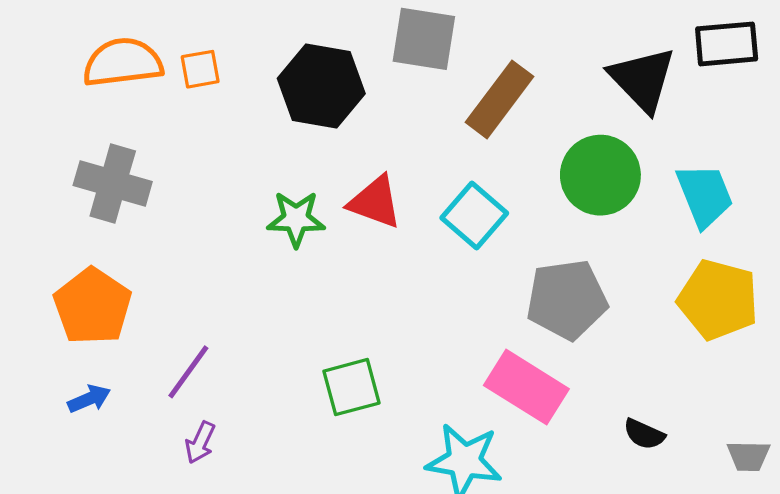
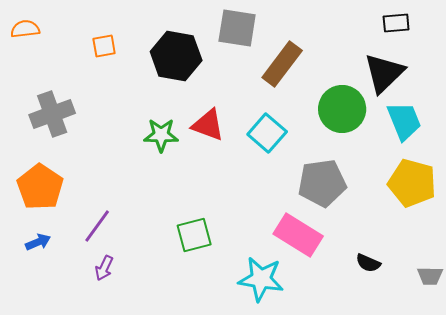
black rectangle: (727, 44) -> (396, 23), moved, size x0.7
orange semicircle: (123, 62) -> (25, 29), moved, size x0.6
black triangle: (642, 79) -> (384, 73), moved, turned 30
gray cross: (113, 184) -> (52, 114), turned -36

